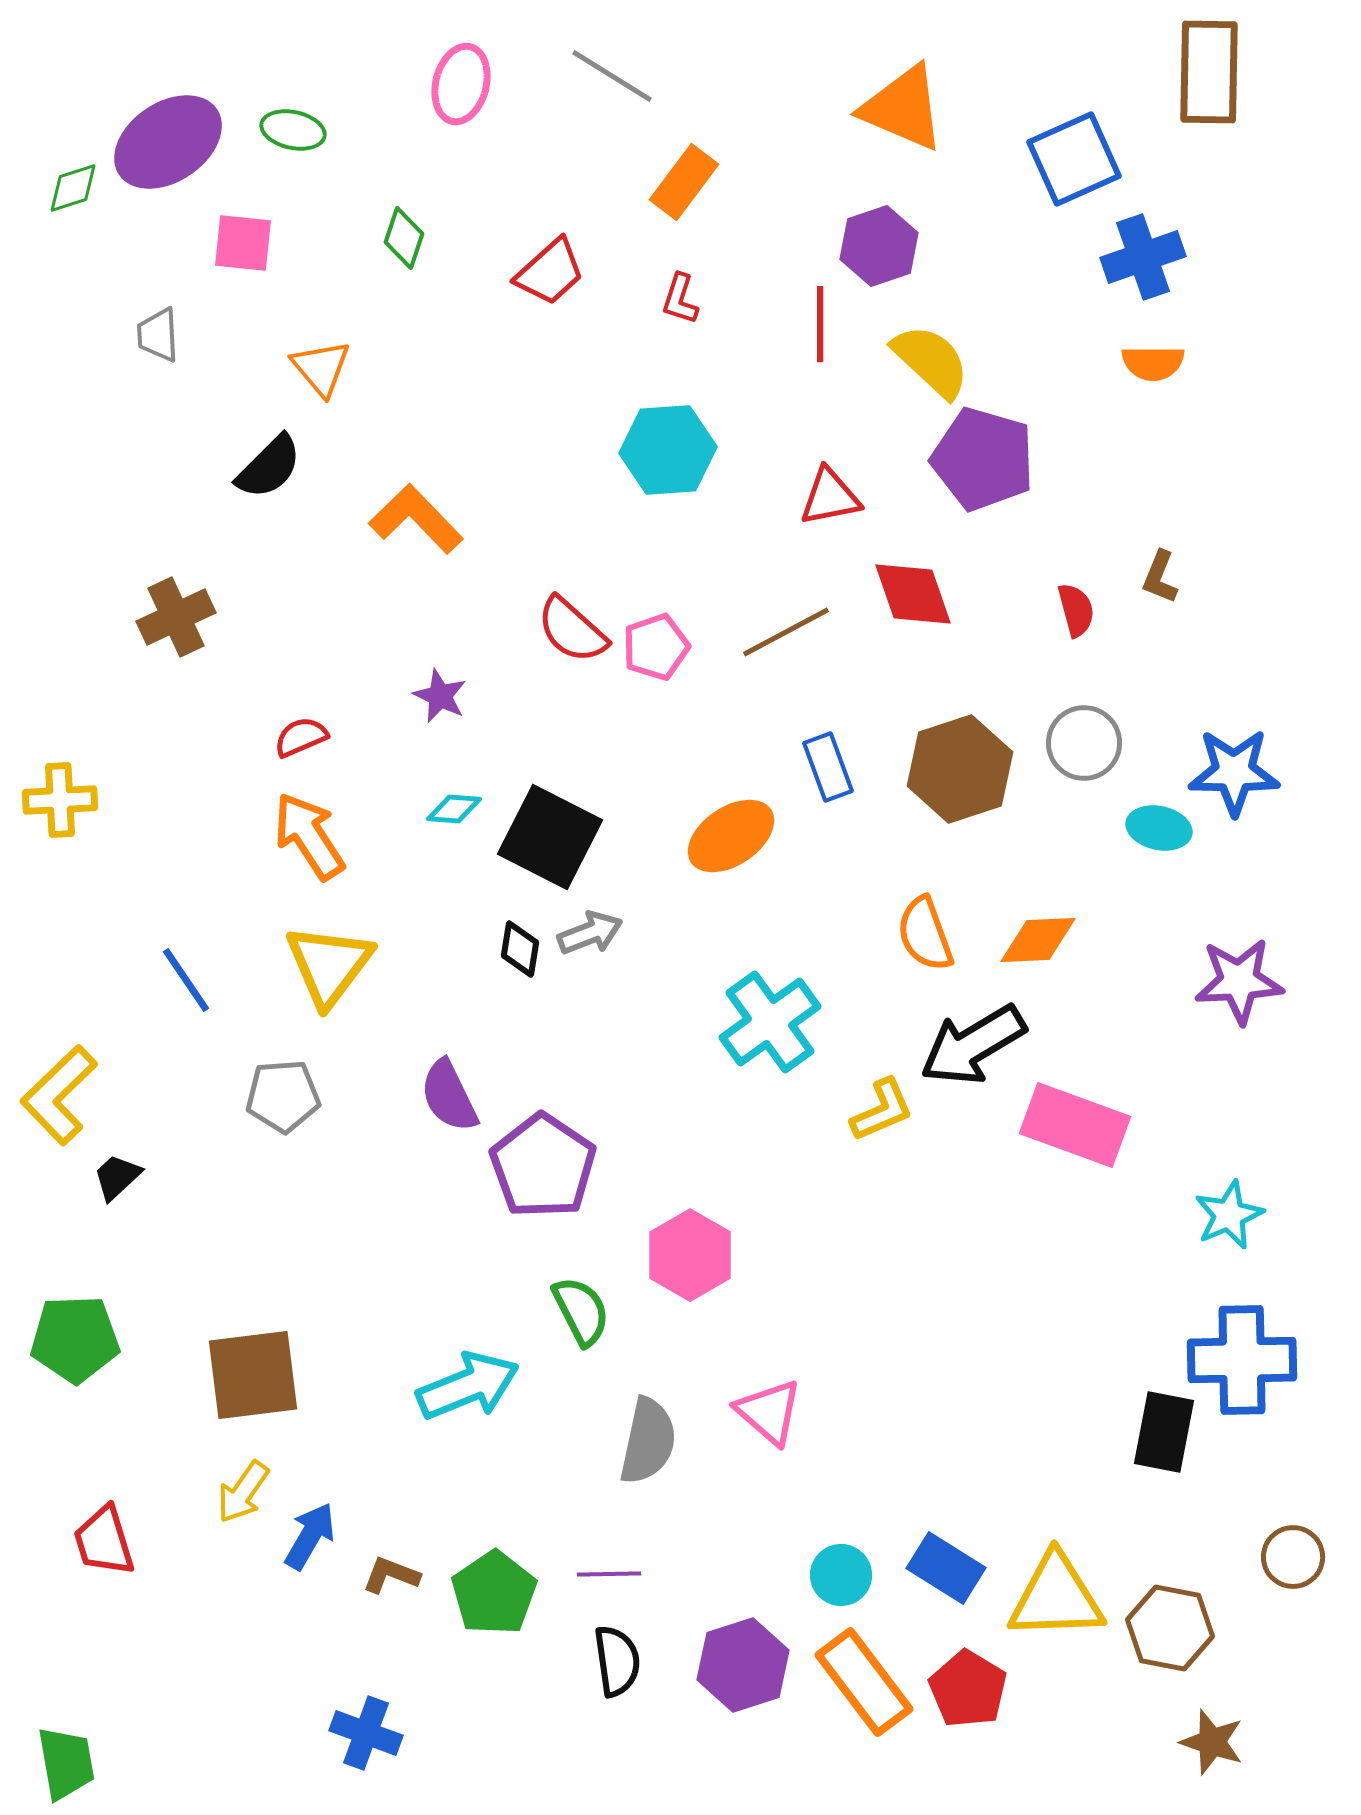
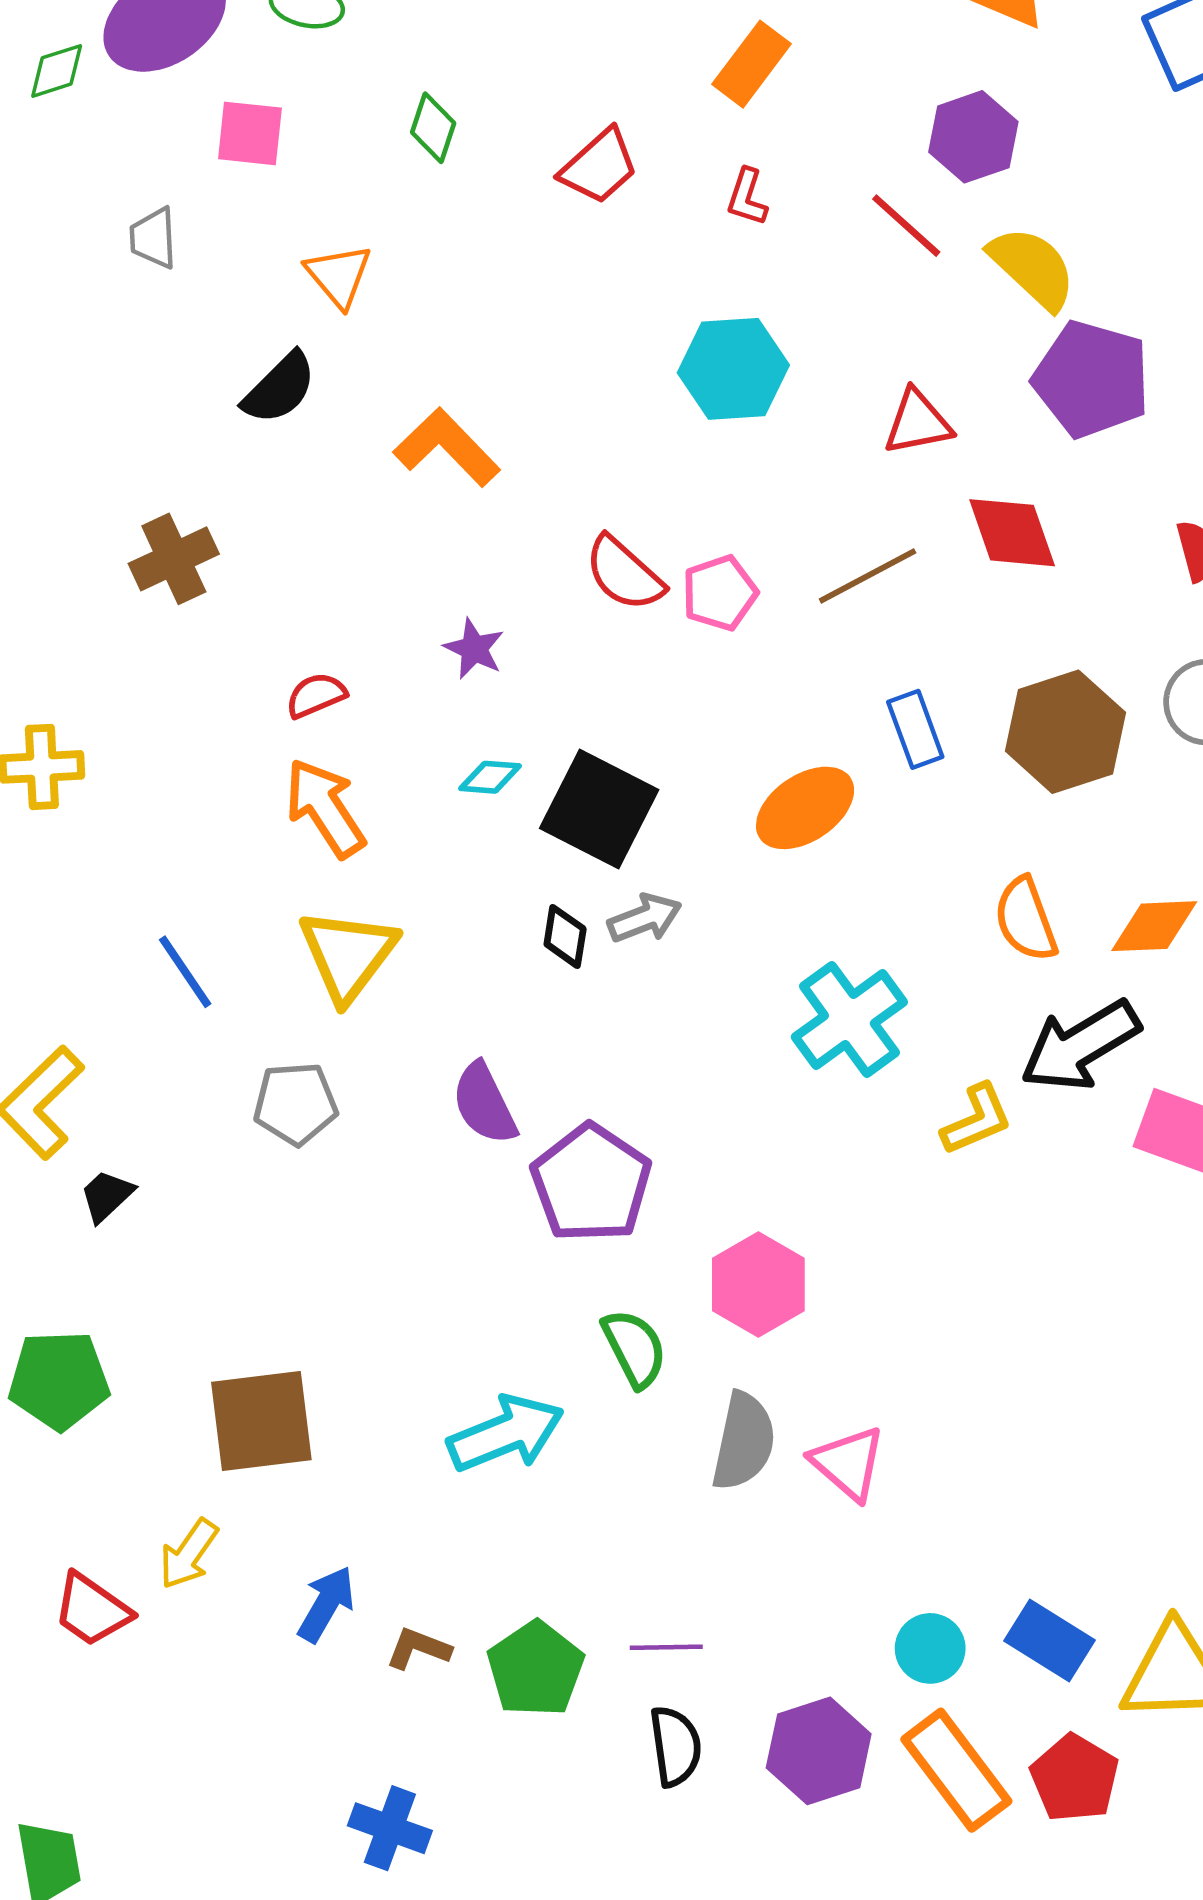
red line: (820, 324) -> (906, 226), turned -48
gray semicircle: (648, 1441) -> (744, 1441), moved
yellow arrow: (243, 1492) -> (189, 1554), moved
red trapezoid: (104, 1541) -> (92, 1610), turned -38

